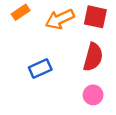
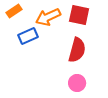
blue rectangle: (40, 69) -> (28, 36), moved

